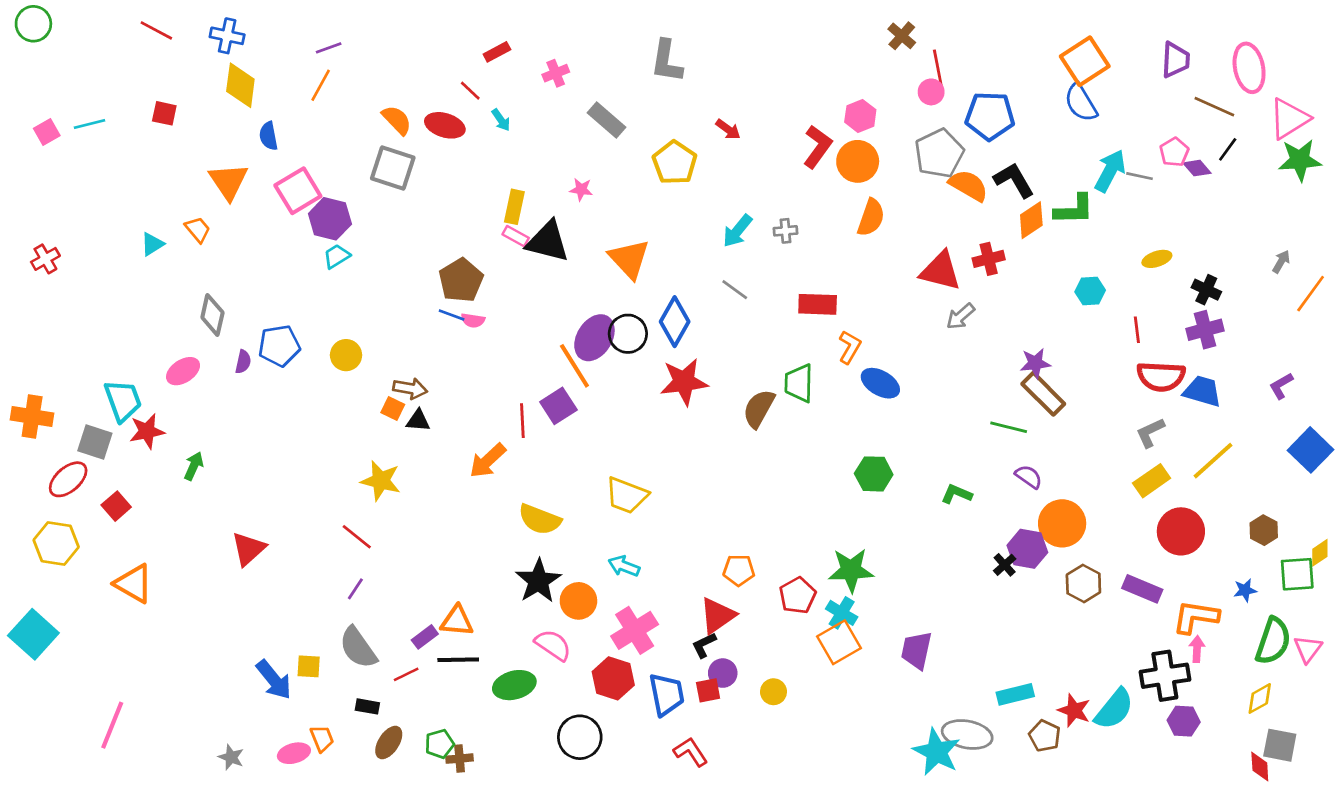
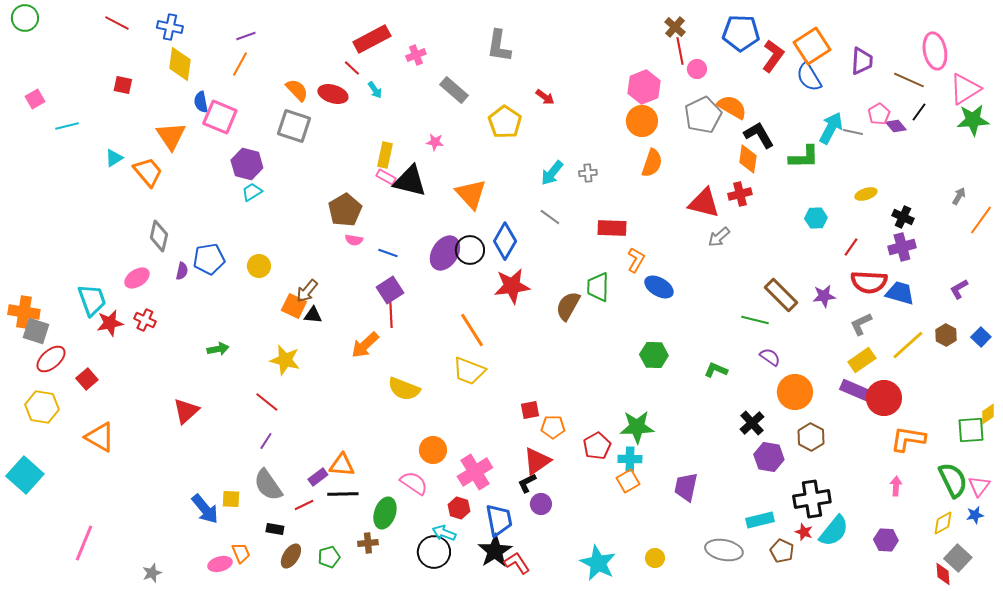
red rectangle: (497, 52) -> (372, 39), size x1.8
purple trapezoid: (1176, 60) -> (862, 61), moved
red line: (938, 68) -> (680, 51), moved
pink hexagon: (860, 116) -> (644, 87), size x1.4
blue pentagon: (990, 116) -> (741, 33), moved
cyan line: (90, 124) -> (67, 126), moved
red L-shape: (818, 147) -> (773, 56), moved
orange semicircle: (969, 185) -> (732, 107), moved
pink square: (298, 191) -> (220, 117), moved, turned -36
orange diamond: (1031, 220) -> (748, 159), moved, turned -48
orange trapezoid: (198, 230) -> (148, 172), size x1.5
cyan triangle: (152, 244) -> (114, 158), moved
red cross: (45, 259) -> (145, 320), moved, turned -35
blue line: (452, 315) -> (388, 253), moved
red line: (1137, 330) -> (851, 247), turned 42
purple star: (1035, 363) -> (824, 296), moved
orange line: (574, 366) -> (472, 330), moved
brown arrow: (410, 388) -> (307, 291), turned 120
purple square: (558, 406) -> (390, 290), moved
orange square: (393, 409) -> (294, 306), size x1.4
gray square: (95, 442) -> (36, 331), moved
blue square: (1311, 450) -> (981, 337), size x0.6
green arrow: (194, 466) -> (218, 349), moved, turned 55
brown hexagon: (1264, 530) -> (946, 335), moved
purple hexagon: (1027, 549) -> (769, 457), moved
black cross: (1005, 565) -> (752, 423), size x1.4
cyan arrow: (624, 566) -> (444, 533), moved
black star: (538, 581) -> (495, 551), moved
purple rectangle: (1142, 589) -> (855, 390), moved
blue star: (1245, 590) -> (975, 515), moved
cyan cross: (842, 613) -> (630, 459), turned -30
orange L-shape: (1196, 617) -> (908, 439), moved
green semicircle: (1273, 641) -> (953, 480), turned -45
orange square: (839, 642) -> (628, 481), size x0.7
black cross: (1165, 676) -> (812, 499), moved
red hexagon: (613, 678) -> (459, 508), size x0.7
green ellipse: (514, 685) -> (385, 513), turned -56
red square: (708, 690) -> (530, 410), moved
yellow circle: (773, 692) -> (655, 558), moved
red star: (1074, 710) -> (804, 532), size x0.7
gray square: (1280, 745) -> (958, 558), turned 32
cyan star: (936, 752) -> (598, 563), moved
gray star: (231, 757) -> (152, 573), moved, turned 30
brown cross: (460, 759) -> (368, 543), moved

